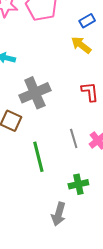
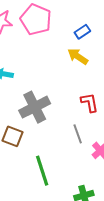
gray line: (74, 138) -> (78, 134), moved

